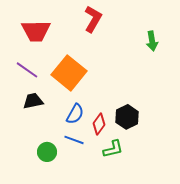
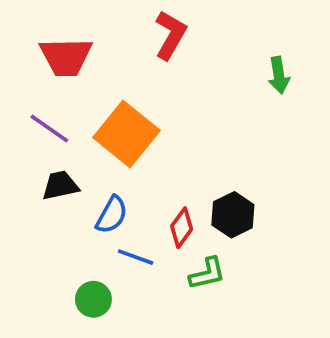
blue semicircle: (75, 114) -> (112, 215), moved
green circle: (47, 152) -> (93, 299), moved

